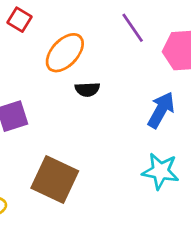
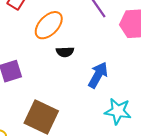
blue arrow: (161, 110) -> (98, 75), moved

